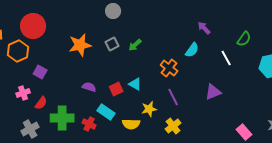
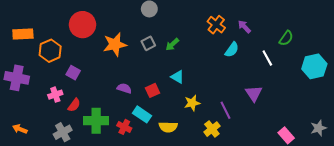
red circle: (33, 26) -> (82, 25), moved
orange cross: (169, 68) -> (216, 25), moved
cyan triangle: (135, 84) -> (178, 77), moved
purple triangle: (213, 92) -> (254, 94), turned -42
purple line: (173, 97) -> (226, 110), moved
yellow star: (149, 109) -> (192, 103), moved

